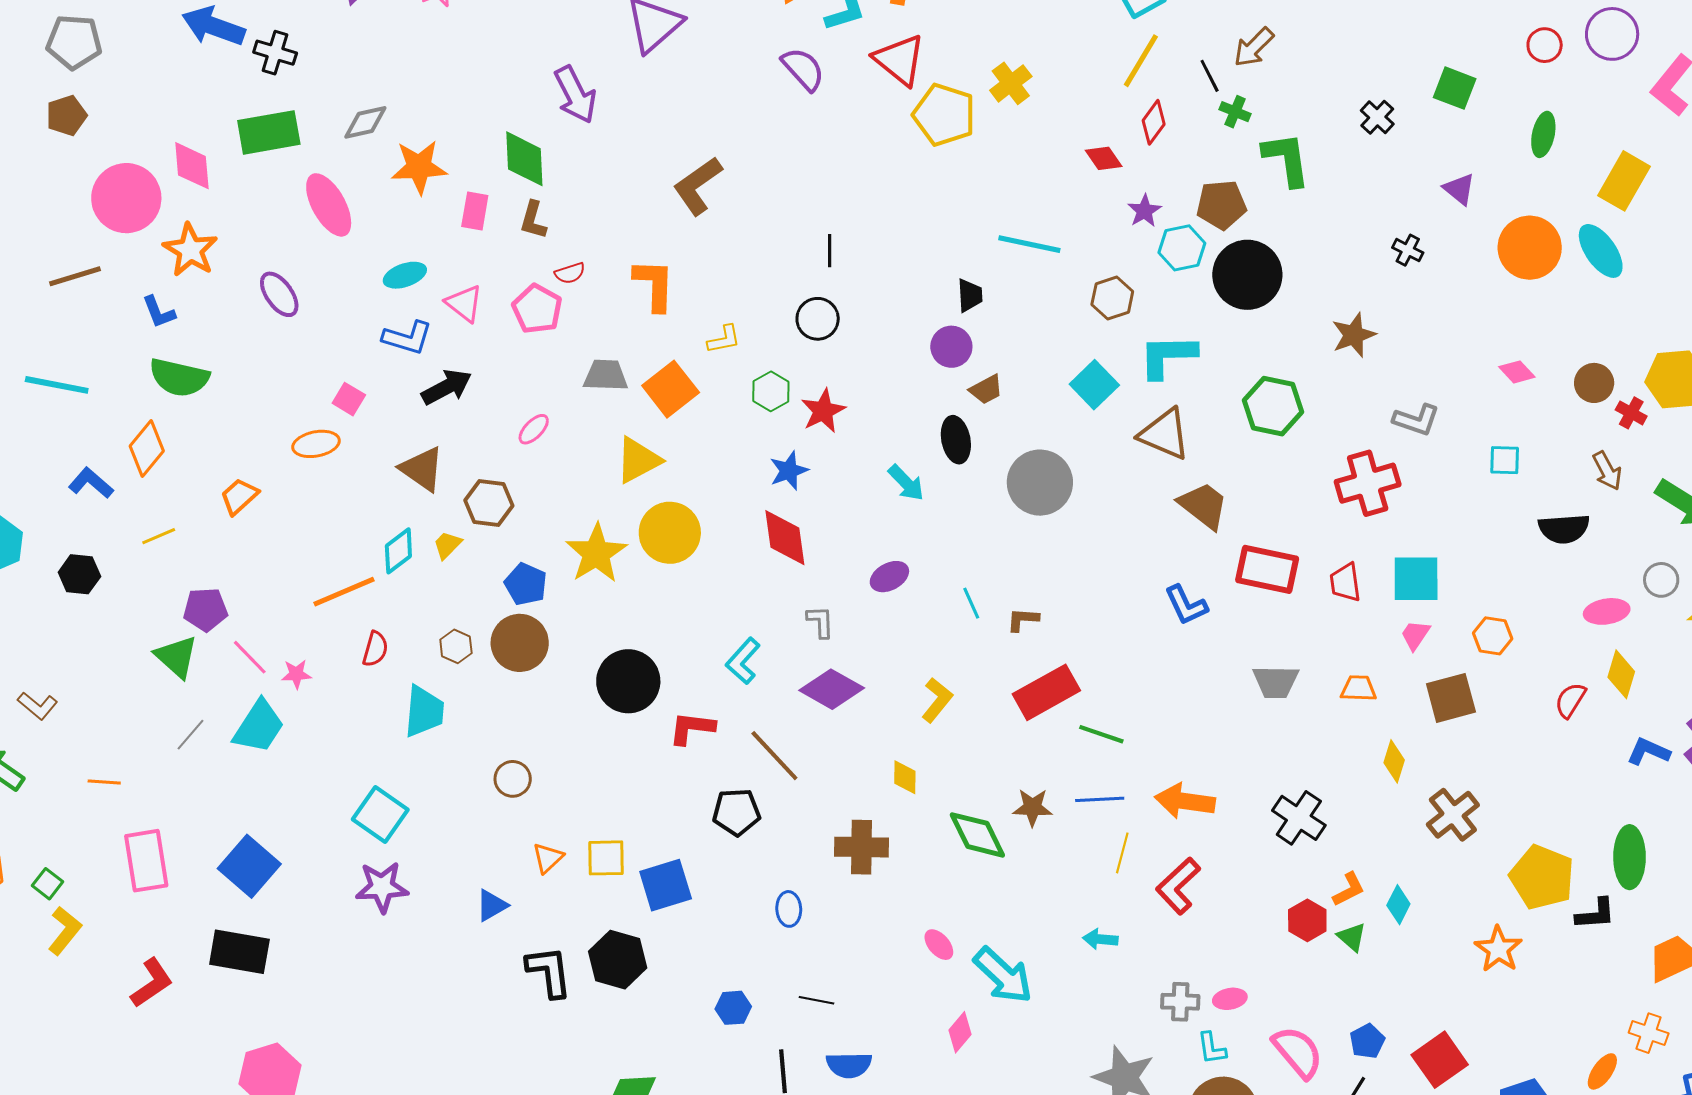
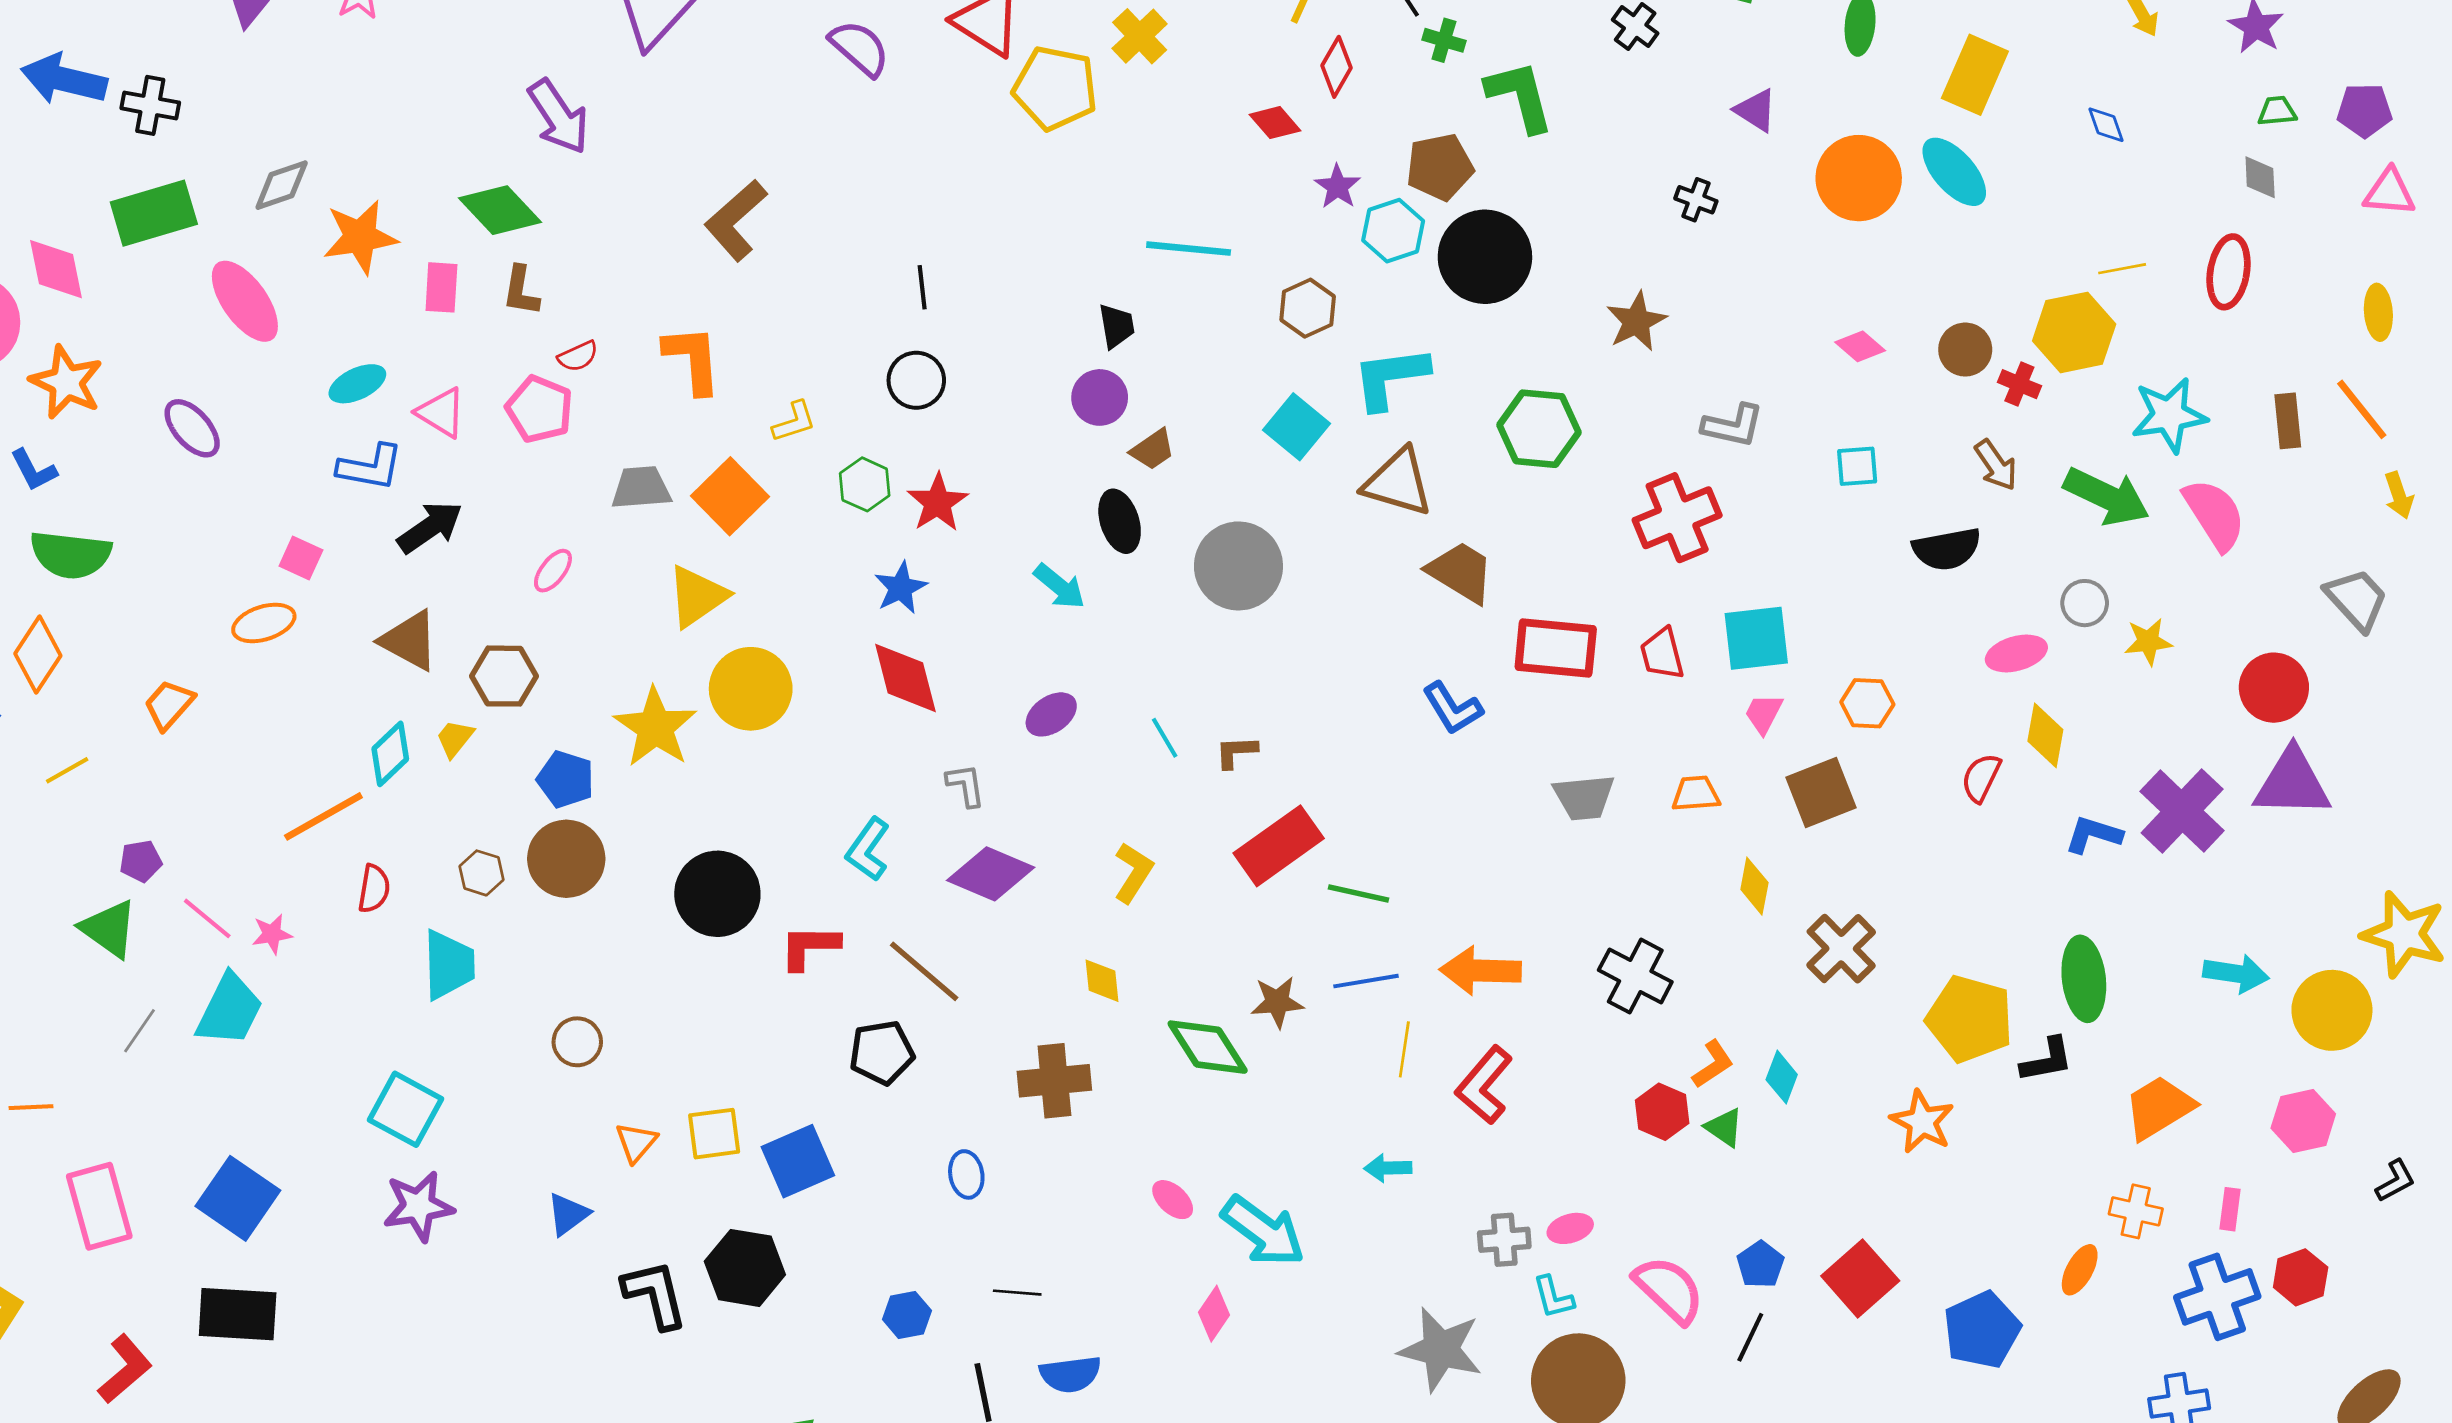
green diamond: (524, 159) -> (500, 210), turned -34
purple pentagon: (205, 609) -> (141, 861), size x0.7

